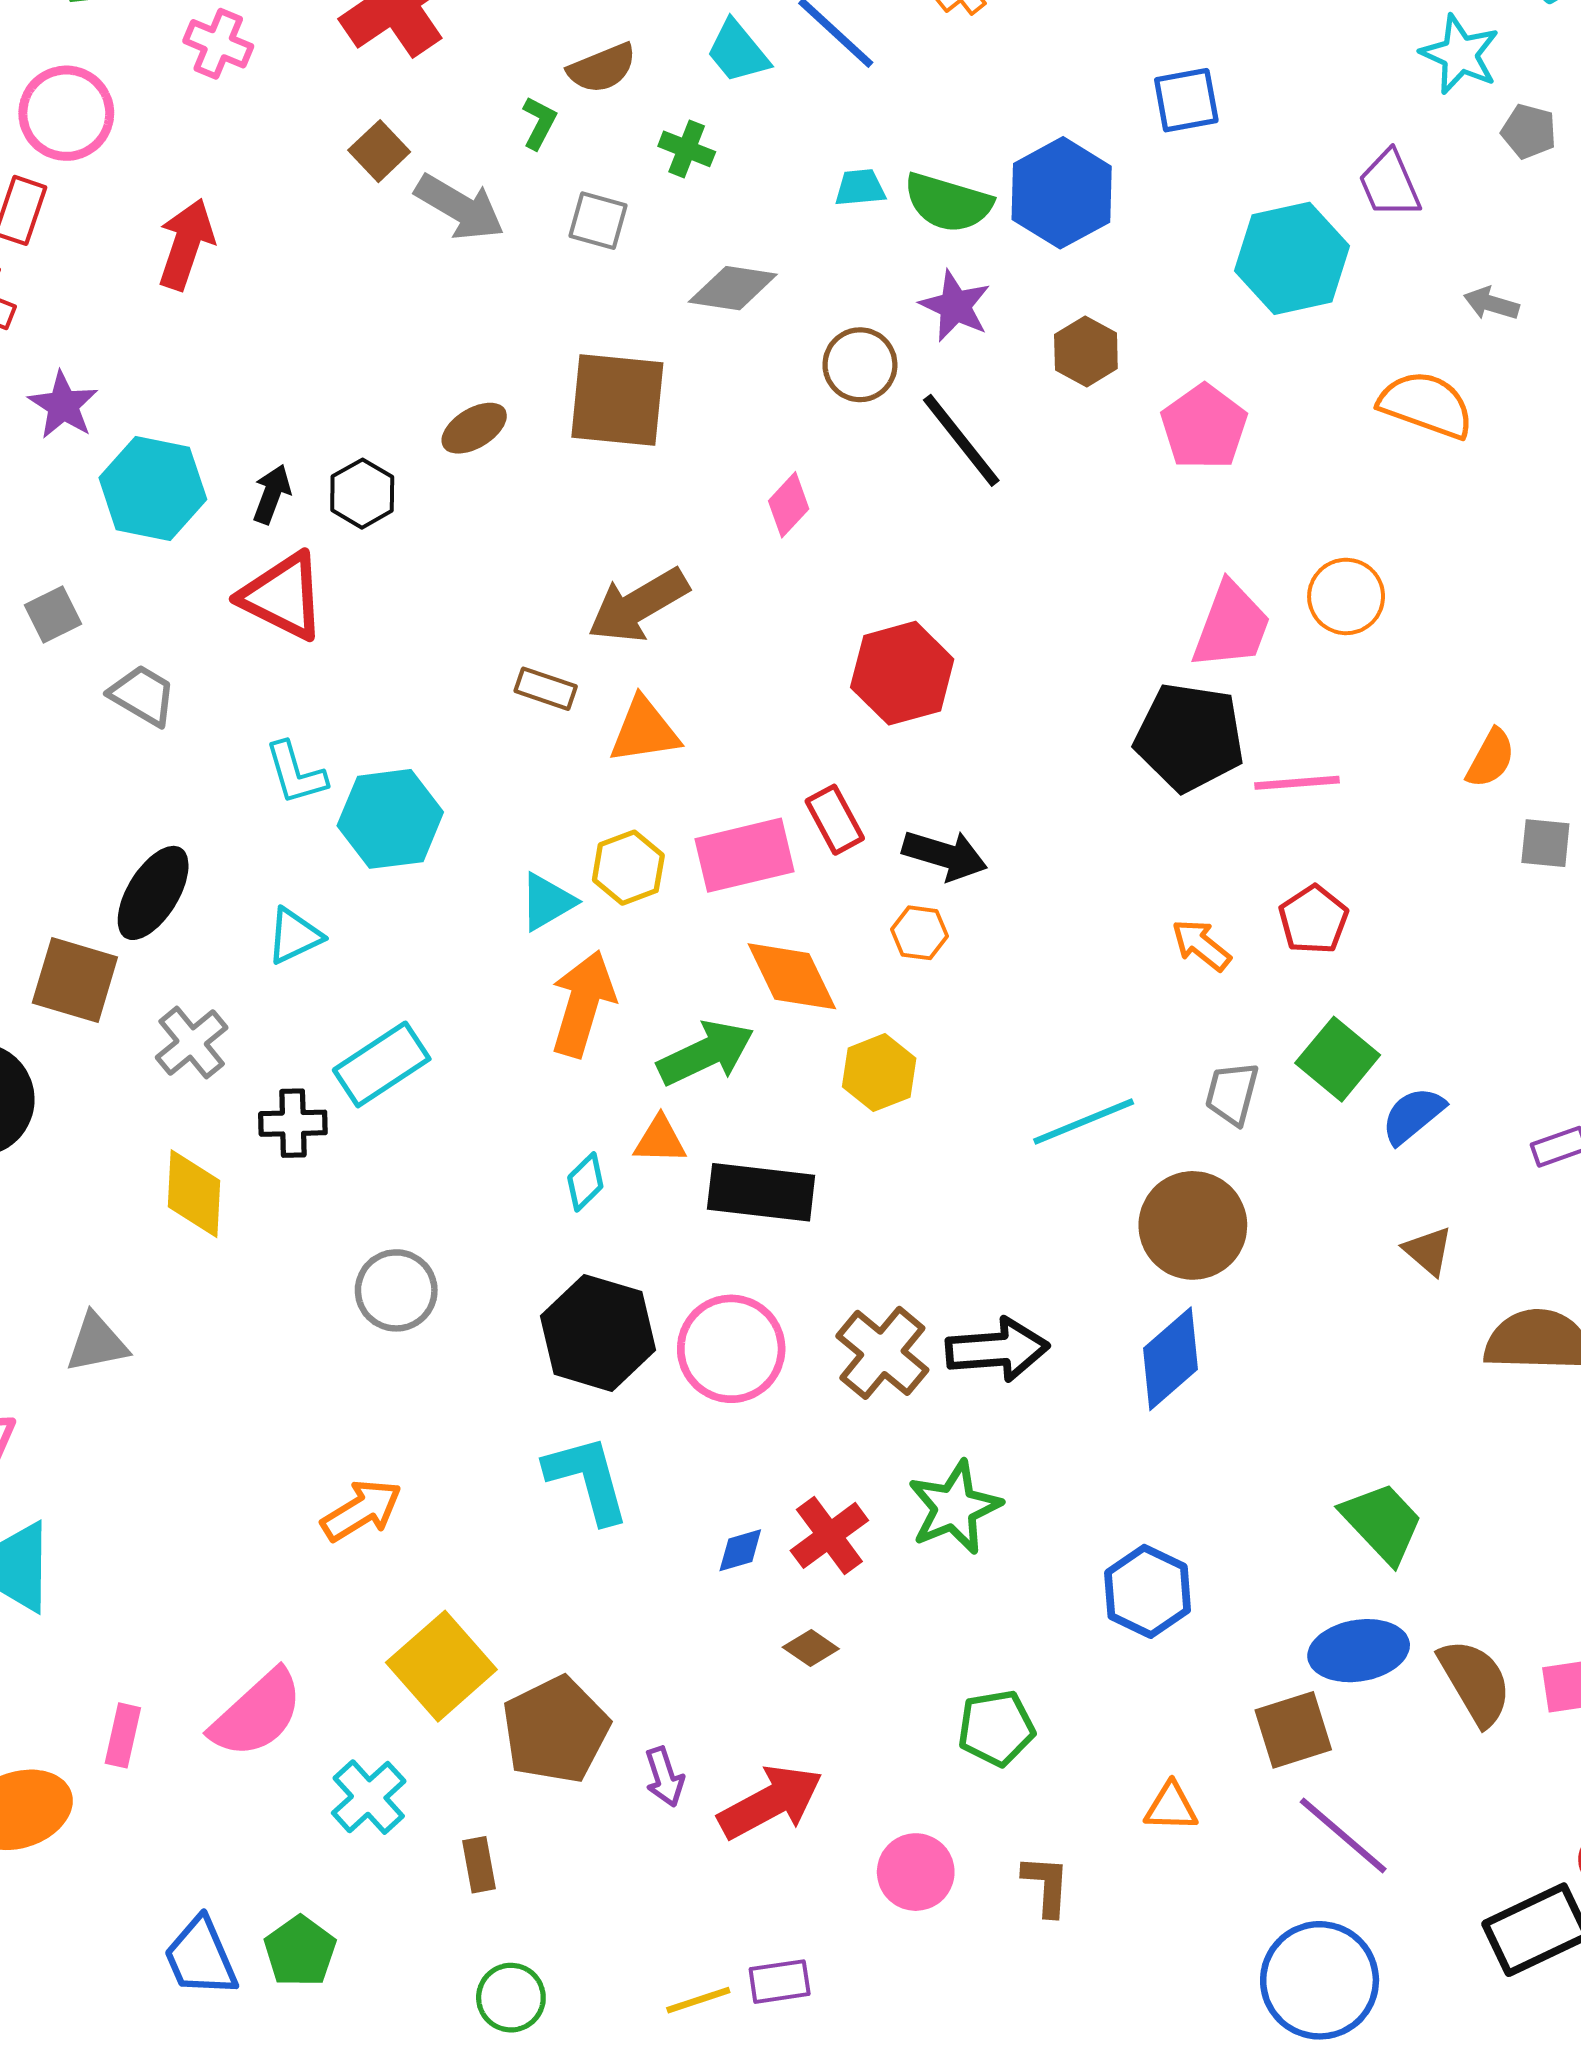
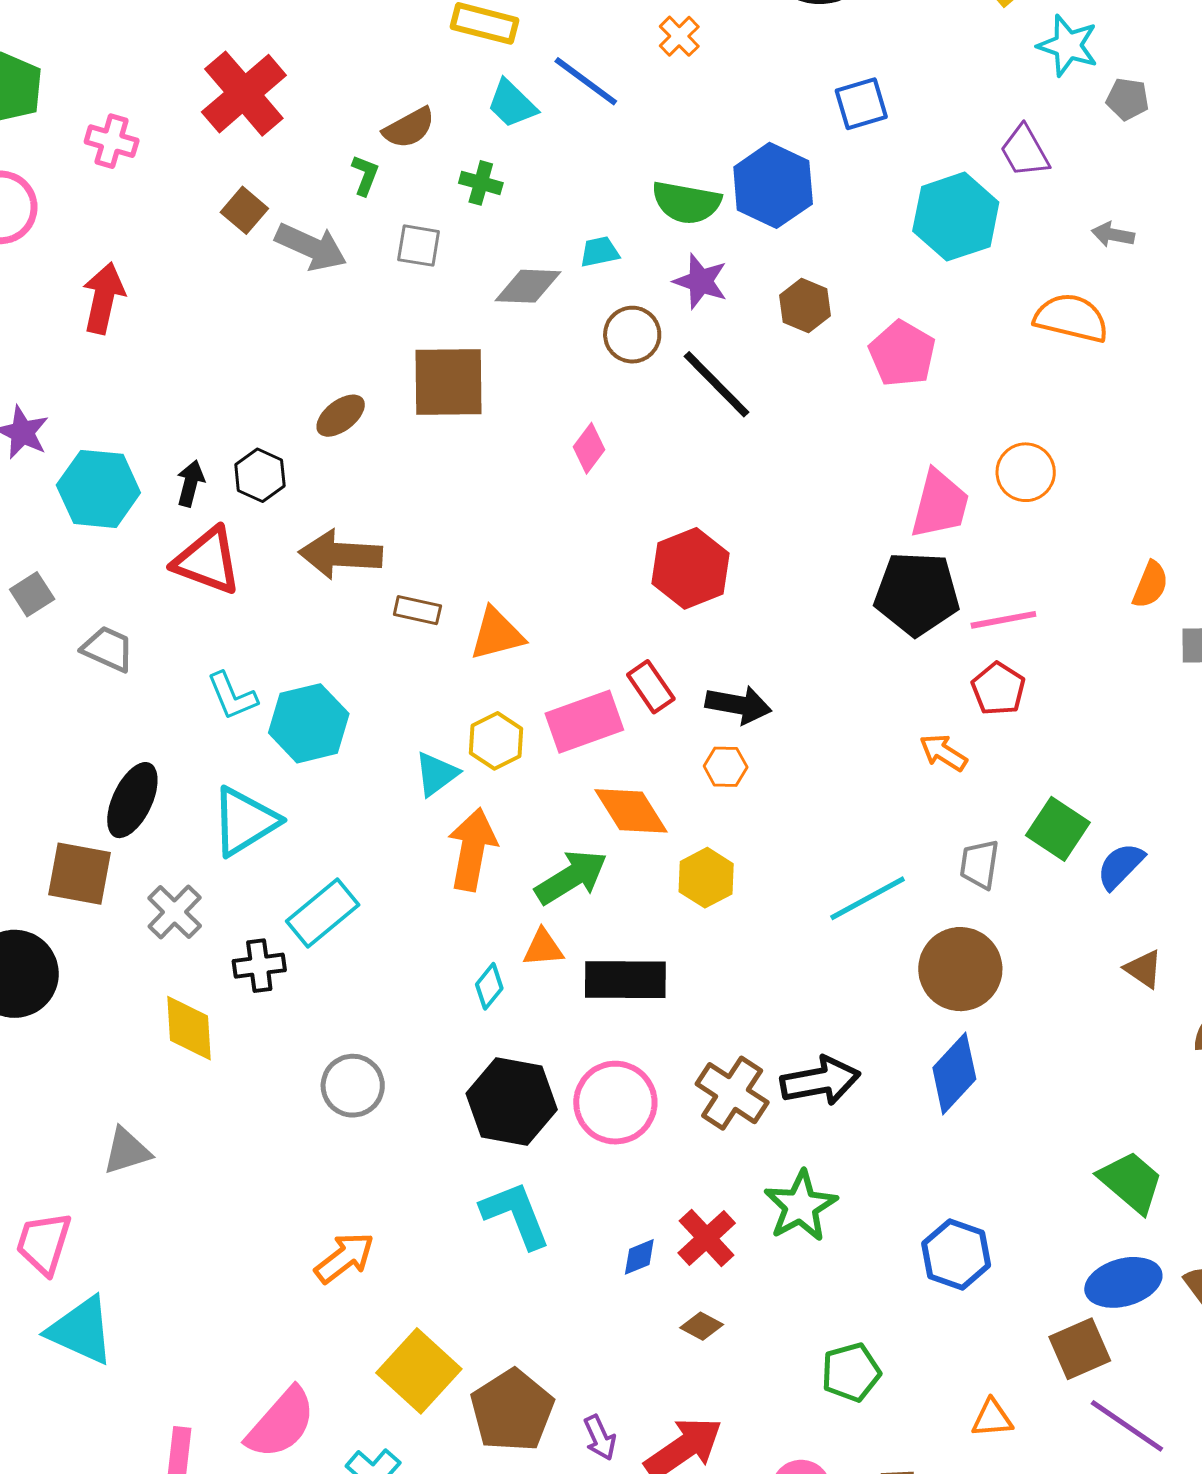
cyan trapezoid: (860, 188) -> (599, 252), moved
brown arrow: (638, 605) -> (341, 555), moved, turned 40
red pentagon: (1313, 920) -> (998, 689), moved
cyan triangle: (294, 936) -> (245, 821), size x1.6

